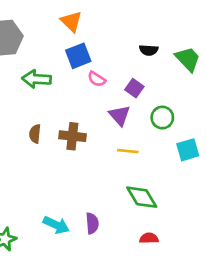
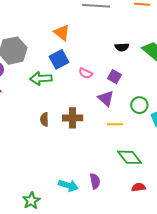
blue square: (78, 56) -> (59, 59), moved
green circle: (162, 118) -> (139, 105), moved

